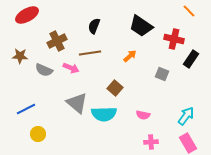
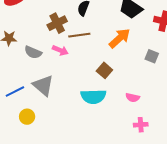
brown cross: (57, 41) -> (57, 23), moved
orange arrow: (130, 56) -> (120, 38), size x1.6
gray triangle: (77, 103) -> (43, 85), moved

